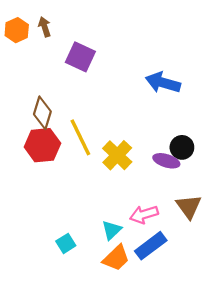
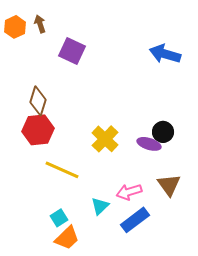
blue arrow: (163, 83) -> (165, 54), moved
yellow line: (80, 137) -> (62, 170), moved, turned -40
orange trapezoid: (116, 258) -> (67, 238), moved

